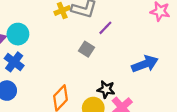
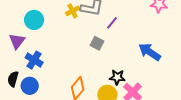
cyan circle: (18, 34) -> (34, 20), moved
blue arrow: (145, 64) -> (150, 52), turned -120

